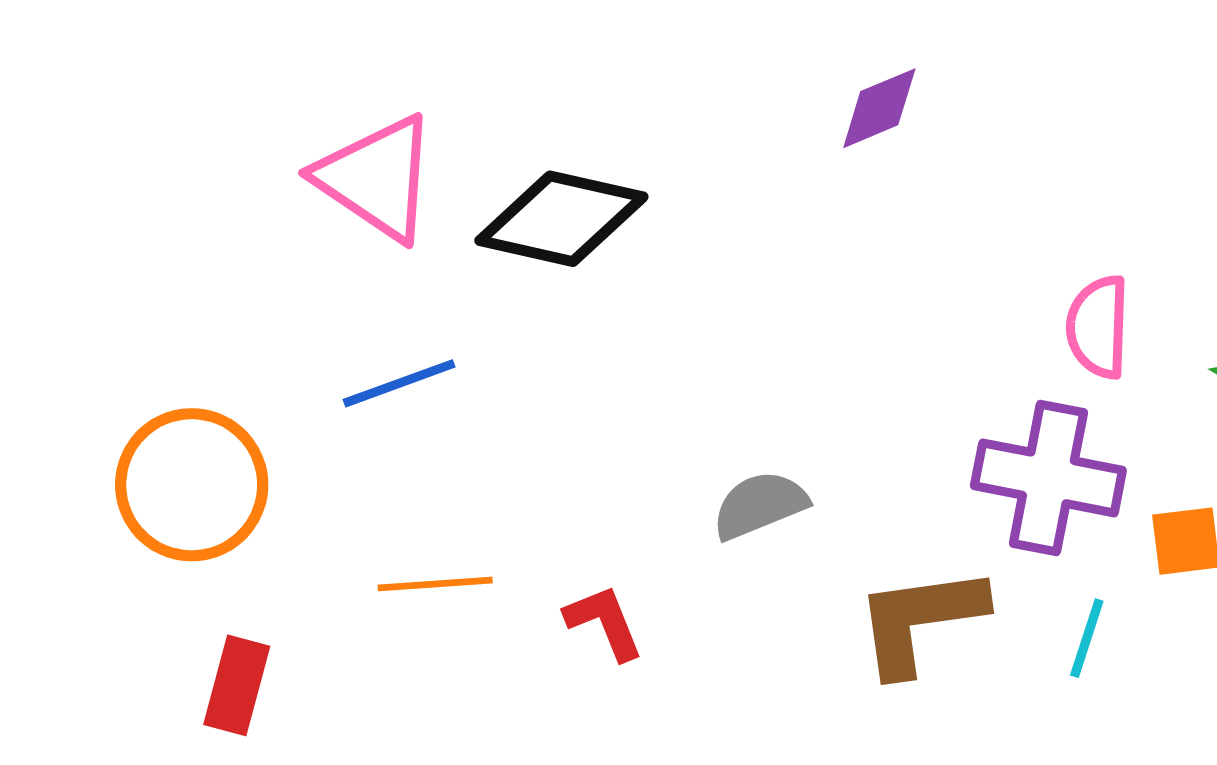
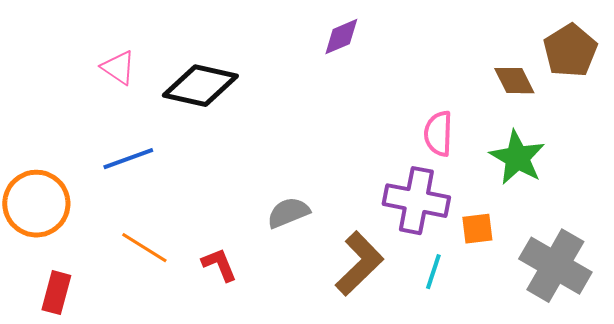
pink triangle: (377, 178) -> (118, 68), size x0.6
orange line: (435, 584) -> (144, 248), turned 36
brown L-shape: (920, 620) -> (359, 264), turned 144

